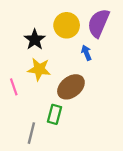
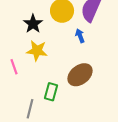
brown ellipse: (71, 87) -> (80, 75), moved

